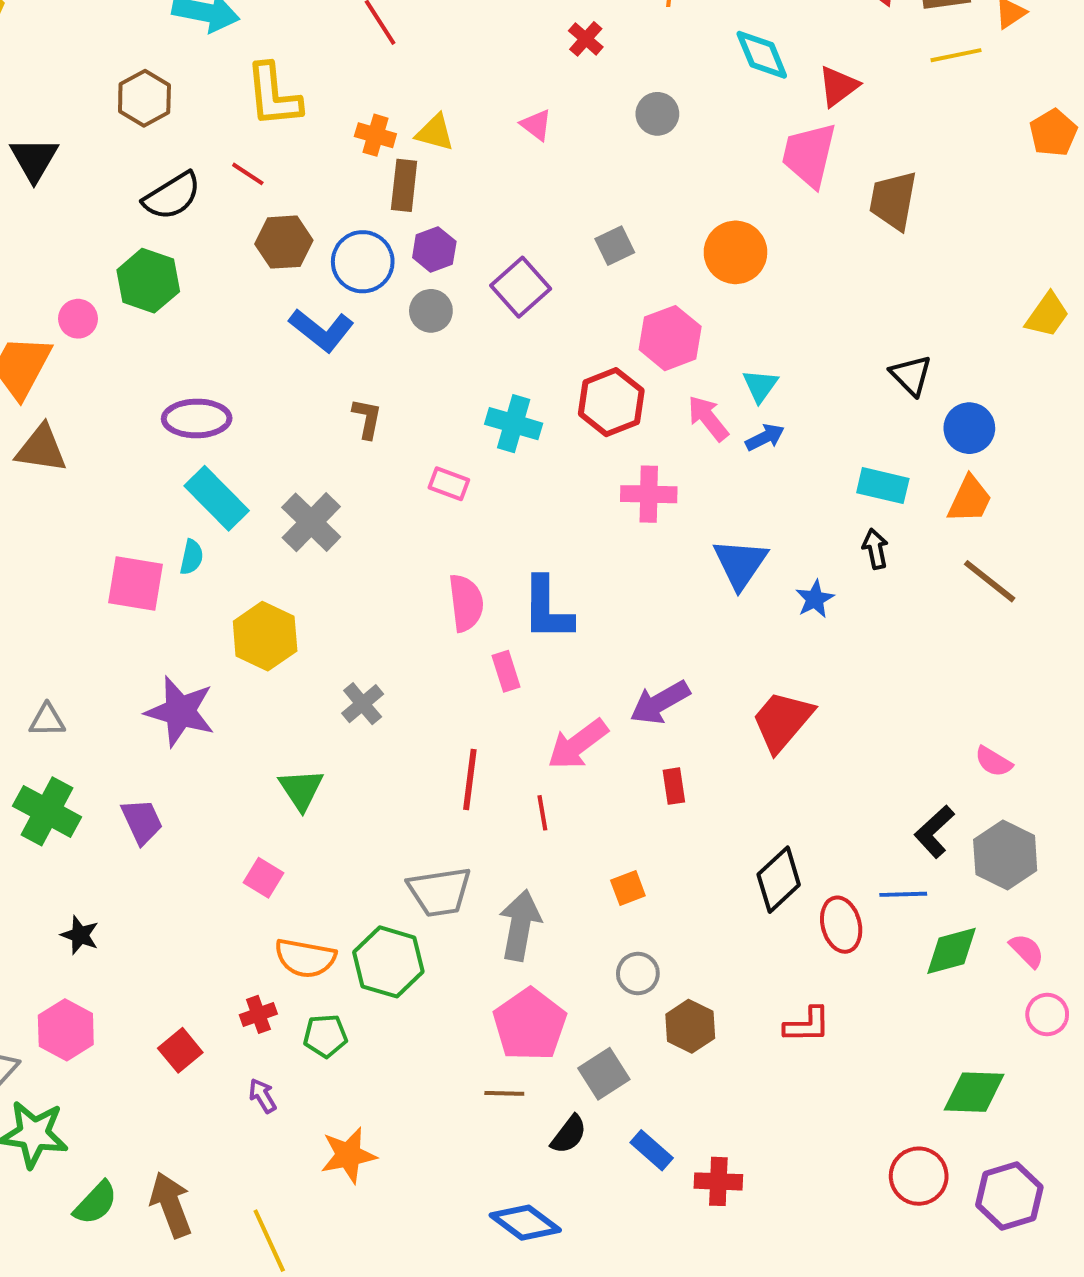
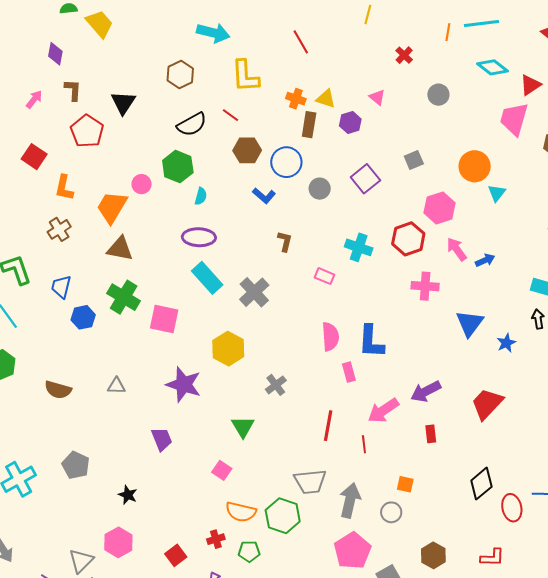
cyan diamond: (762, 55) -> (493, 67), turned -32
purple hexagon: (434, 249) -> (350, 123), moved
blue L-shape: (322, 330) -> (264, 196), size x0.7
cyan triangle: (760, 386) -> (497, 193), moved
cyan semicircle: (192, 557) -> (201, 196), moved
green cross: (47, 811) -> (124, 297), moved
orange square: (628, 888) -> (405, 484), turned 30
gray circle: (638, 974) -> (391, 512), moved

